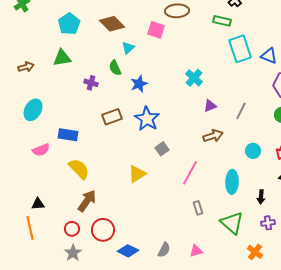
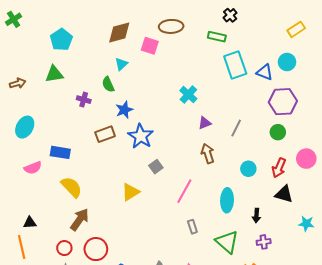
brown diamond: (112, 24) -> (119, 33), moved, turned -60
blue star: (139, 84) -> (124, 110), moved
brown arrow: (213, 136) -> (208, 153), turned -90

